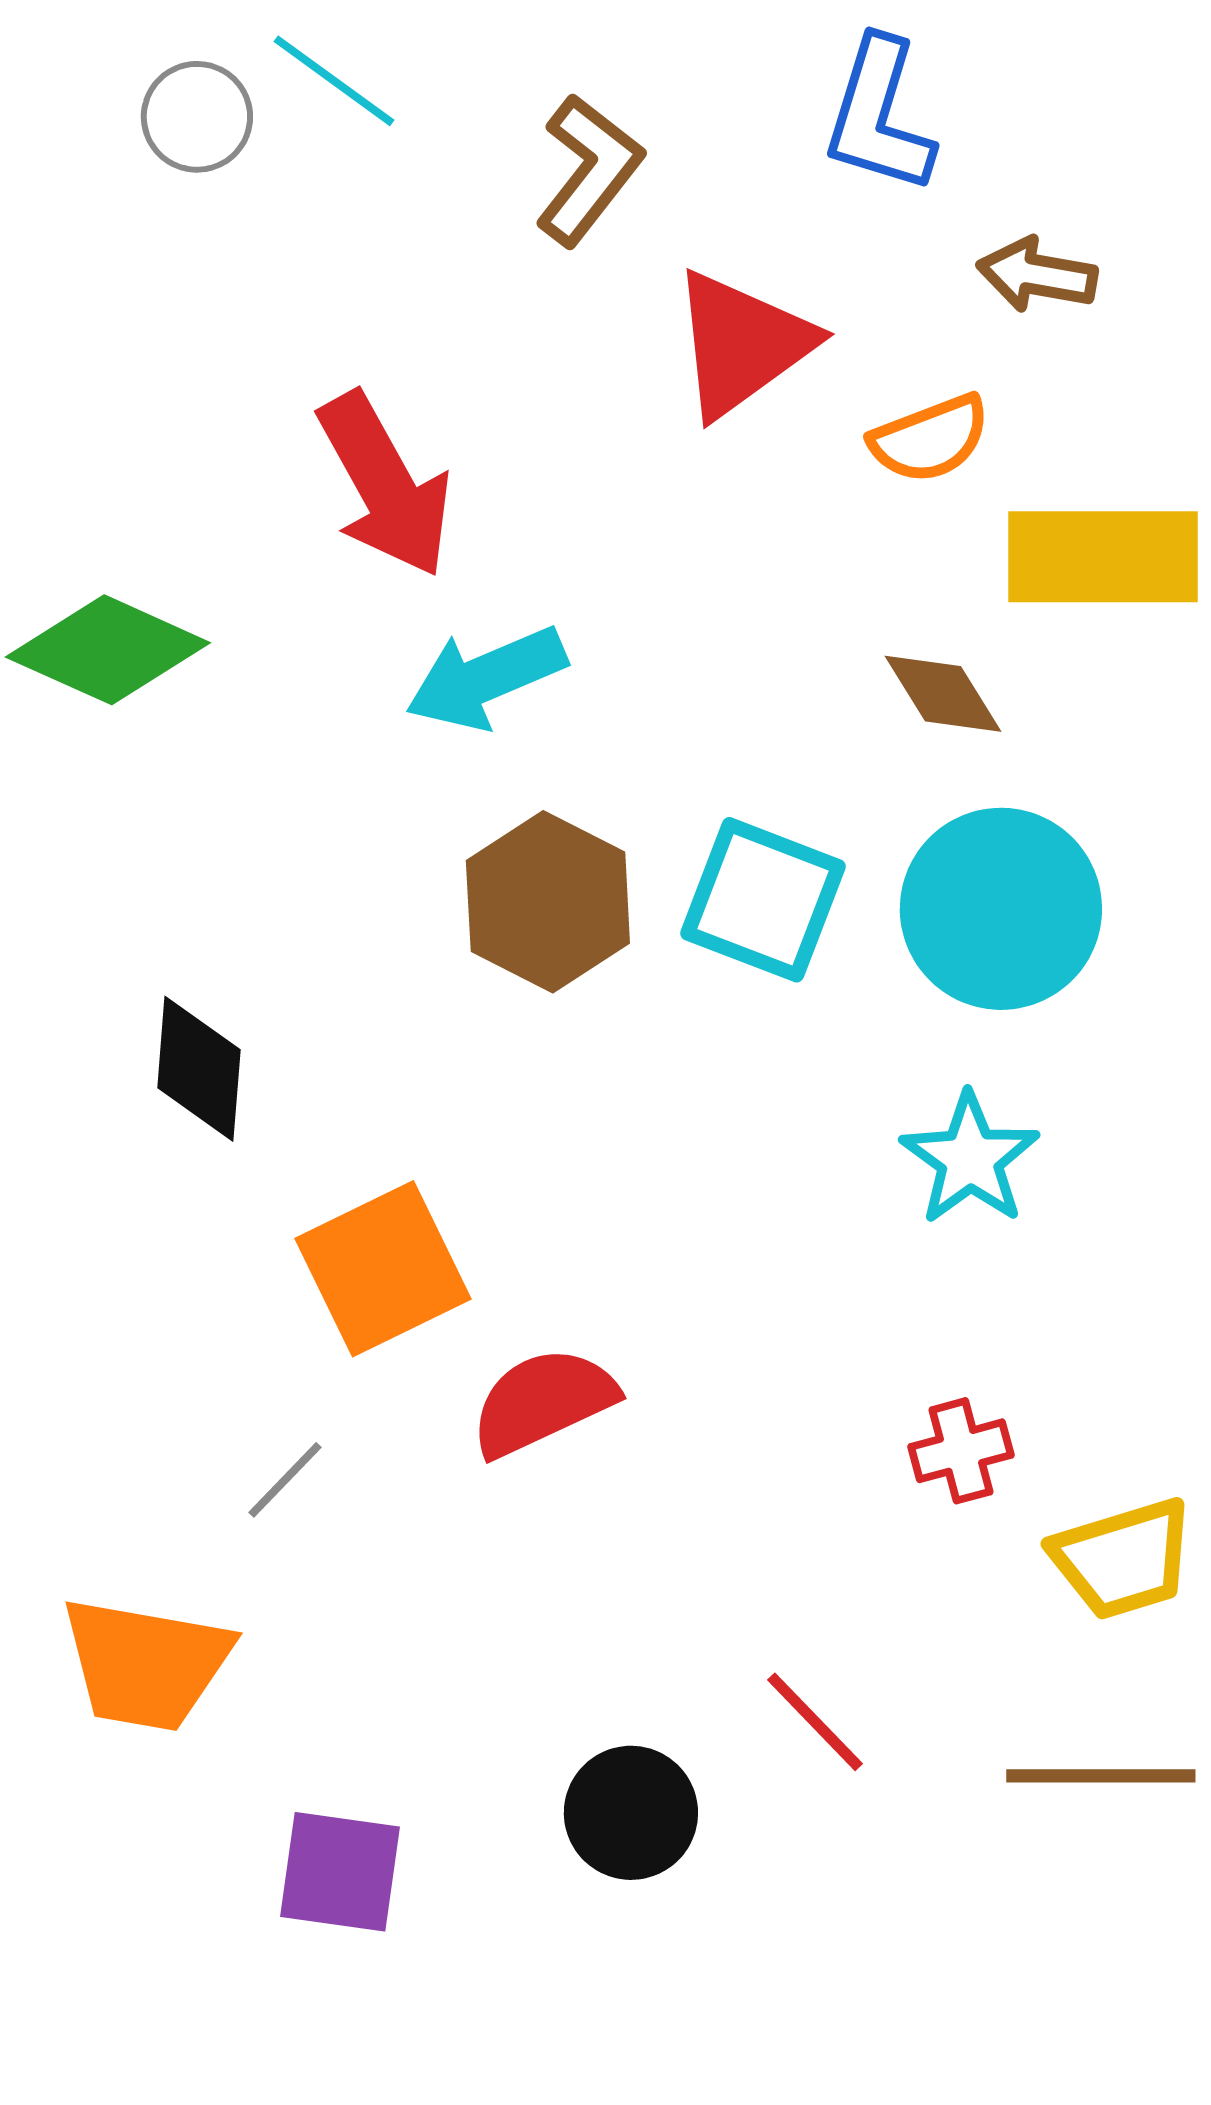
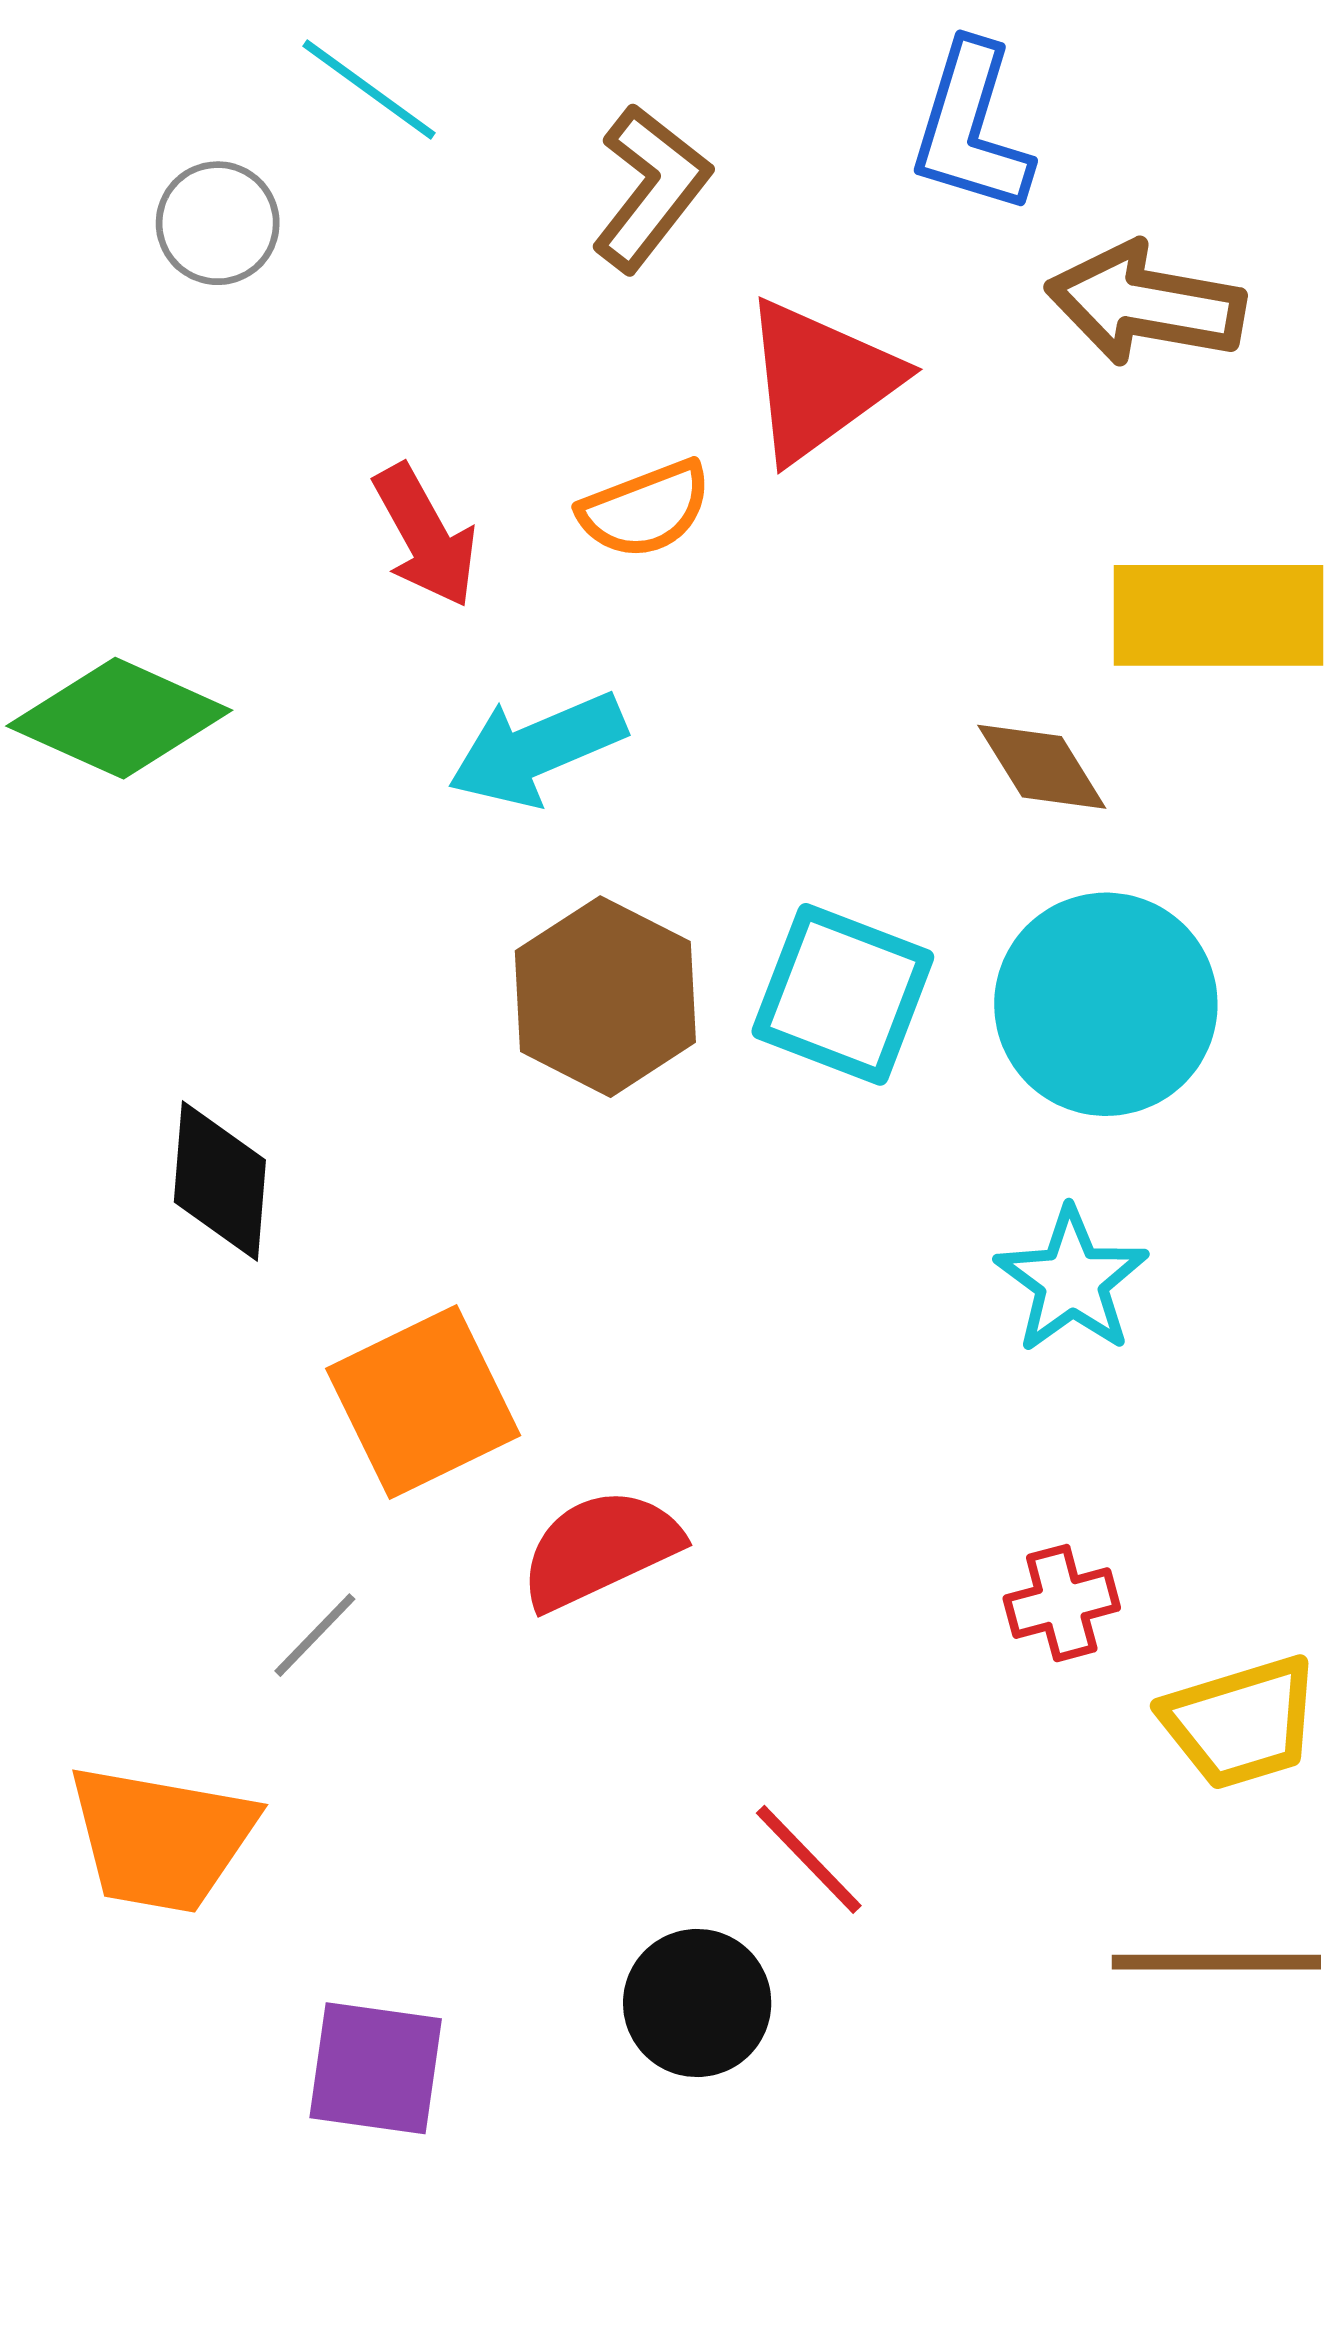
gray circle: (197, 117) -> (218, 223), moved
brown arrow: (1037, 275) -> (1146, 304), size x1.5
orange semicircle: (930, 439) -> (645, 509), moved
red arrow: (385, 485) -> (425, 536), size x0.7
red line: (815, 1722) -> (809, 1859), moved

